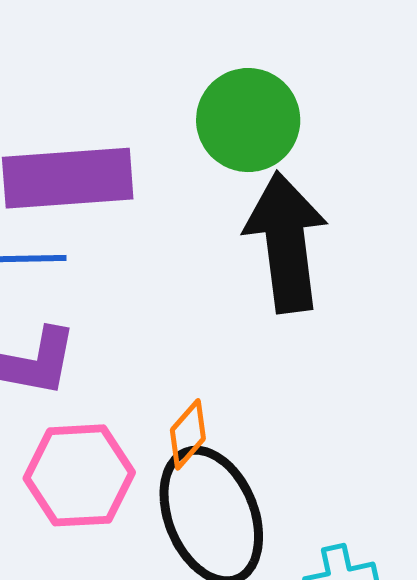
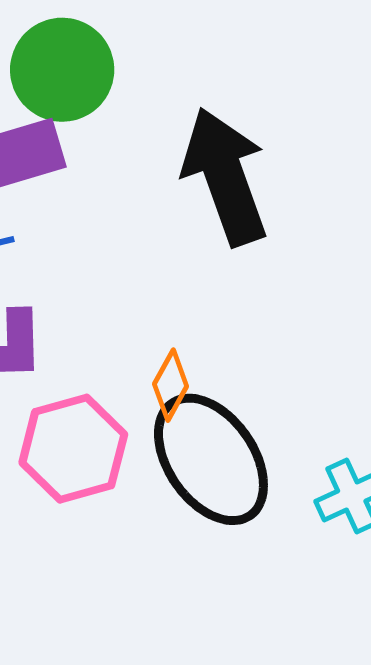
green circle: (248, 120) -> (62, 70), moved

